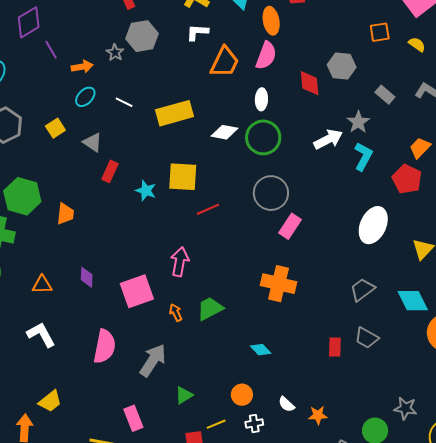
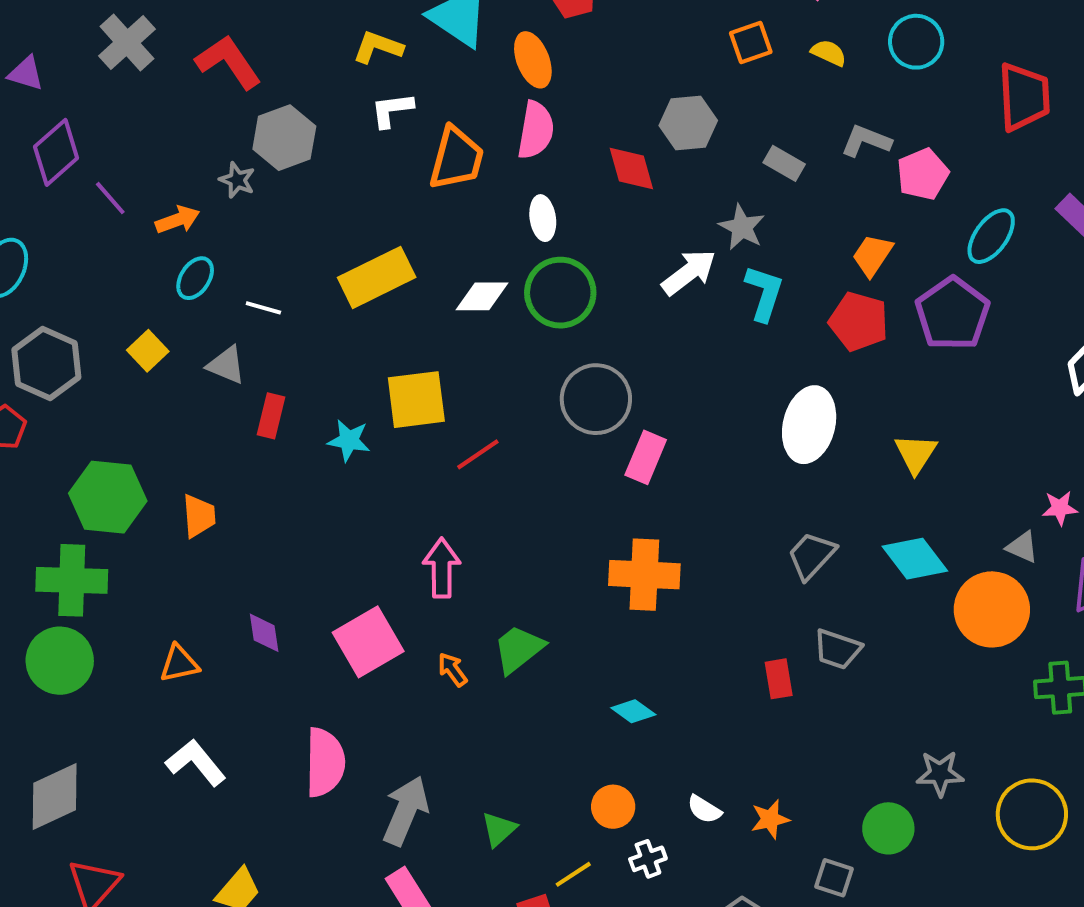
white line: (124, 102) -> (263, 308), moved
gray arrow: (153, 360) -> (406, 811), moved

